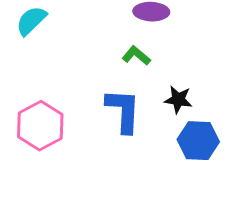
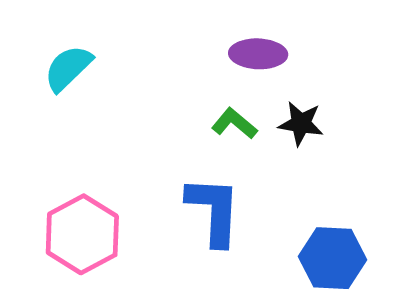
black star: (178, 100) -> (301, 124), moved

